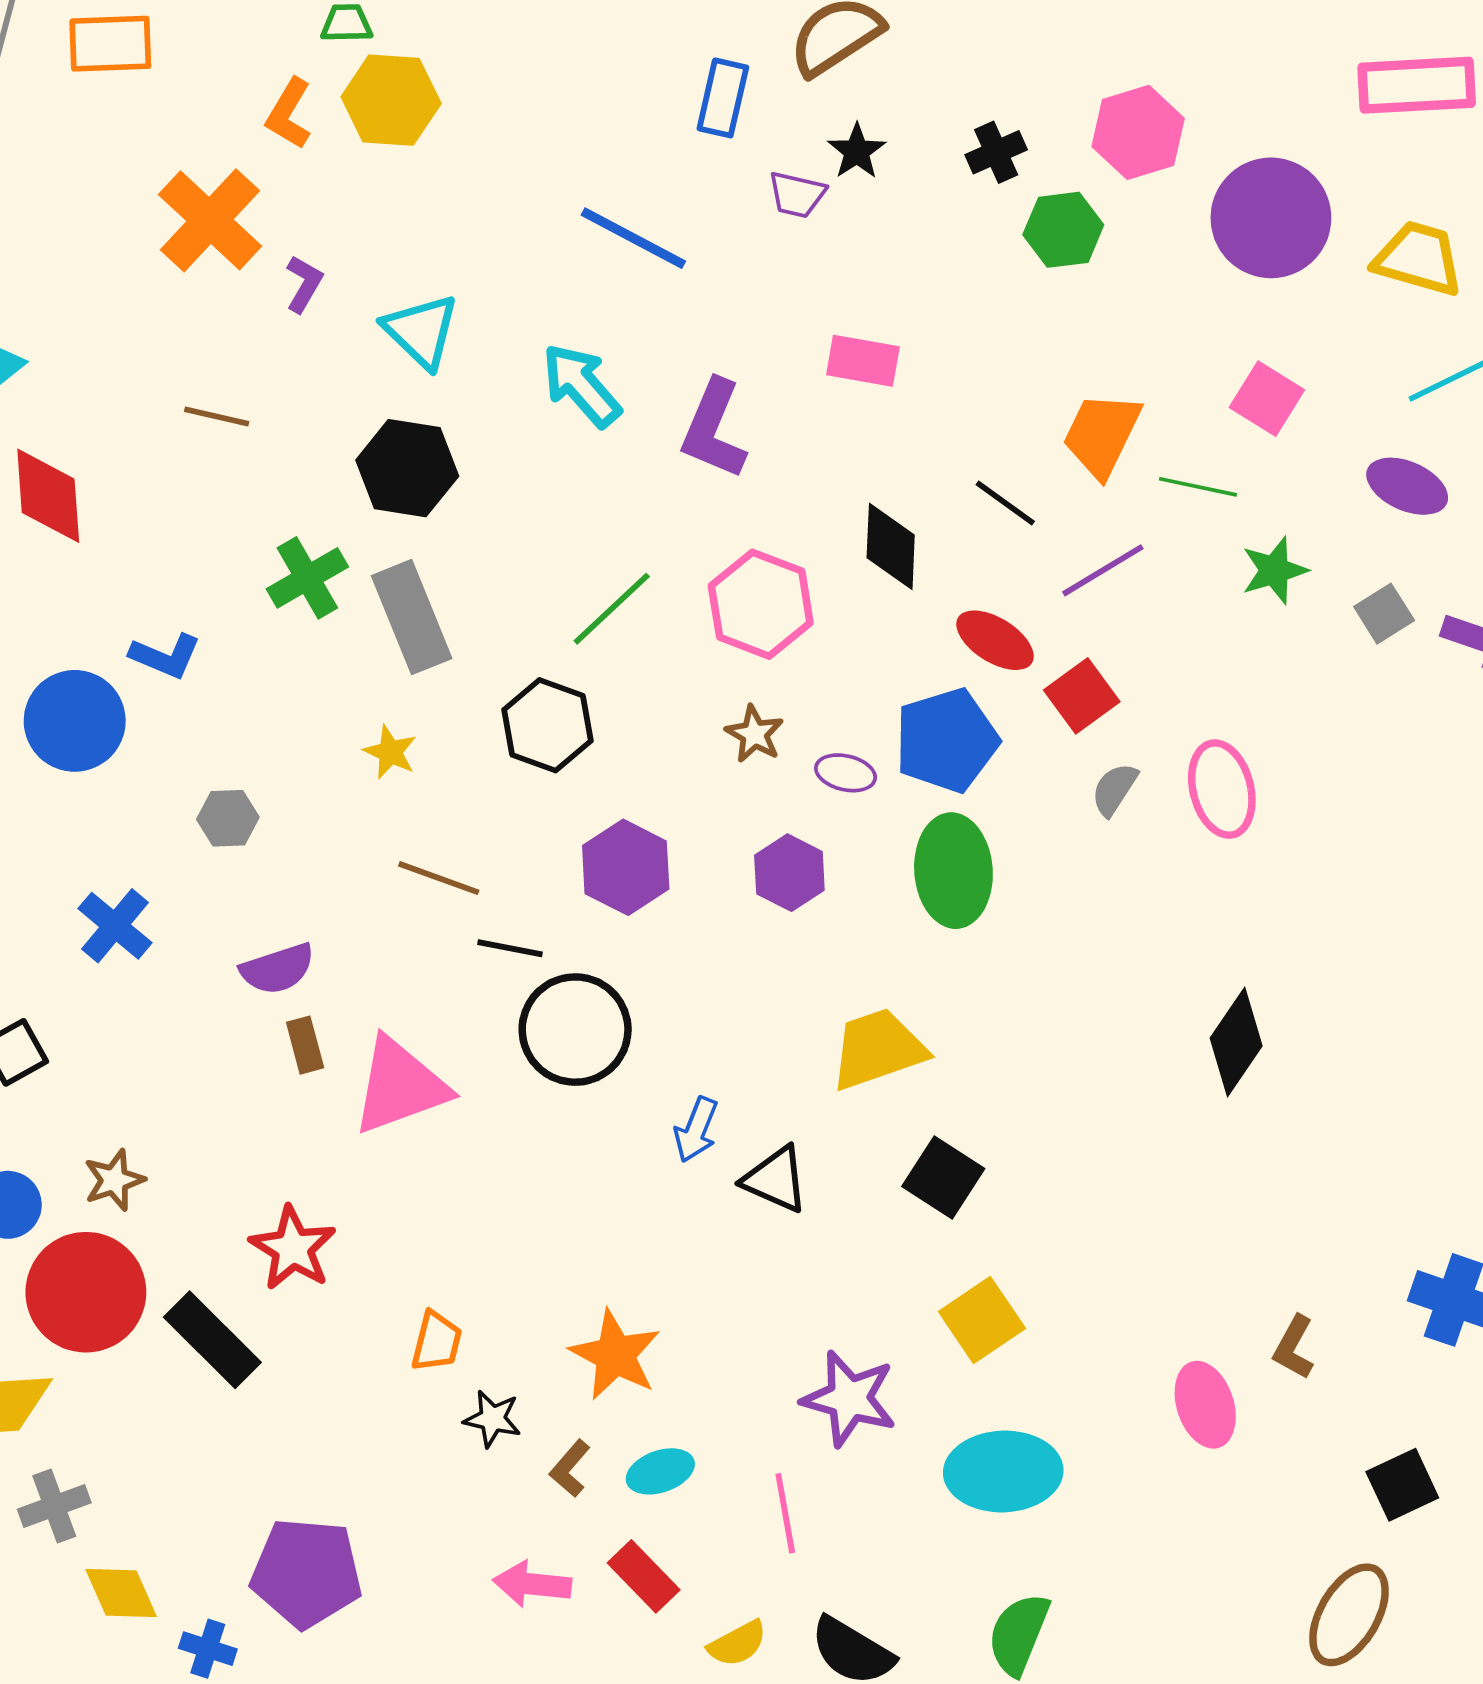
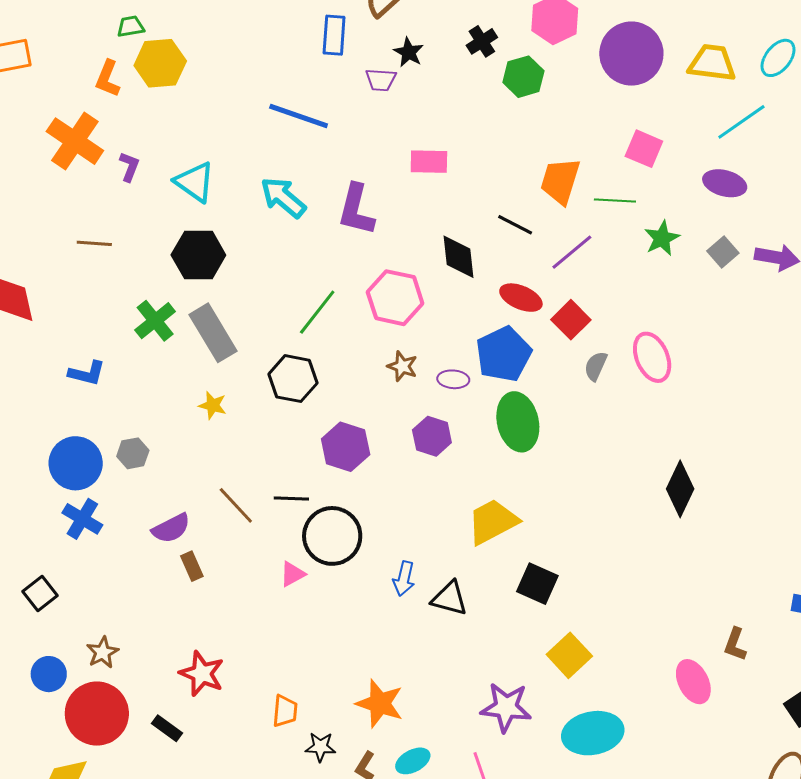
blue circle: (75, 721) -> (76, 463), moved
brown line: (439, 878) -> (236, 505), moved, turned 36
pink triangle: (400, 1086) -> (292, 574), moved, size x0.5
black rectangle: (212, 1340) -> (167, 728), size x0.6

